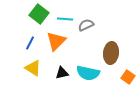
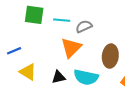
green square: (39, 14) -> (34, 15), turned -30
orange triangle: (56, 41) -> (71, 48), moved
blue line: (30, 43) -> (14, 51), moved, turned 40

